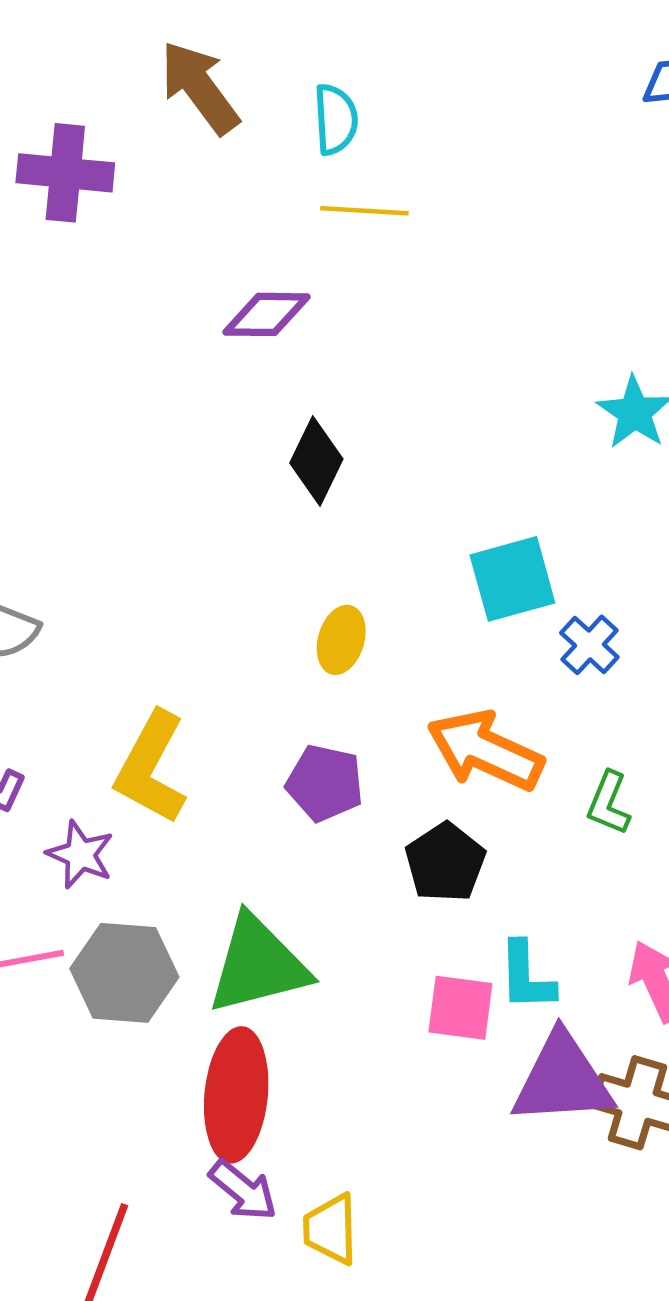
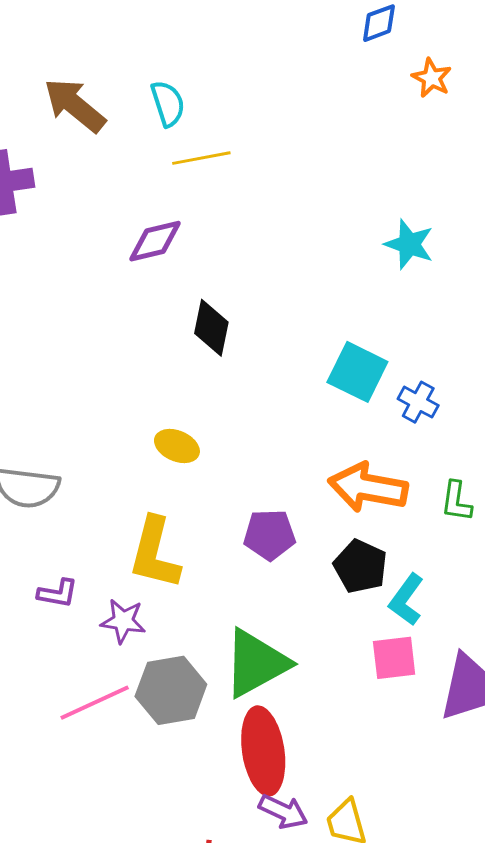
cyan square: (512, 579) -> (357, 372), turned -34
yellow ellipse: (341, 640) -> (177, 446), moved, turned -69
cyan L-shape: (526, 976) -> (406, 600), moved, turned 52

